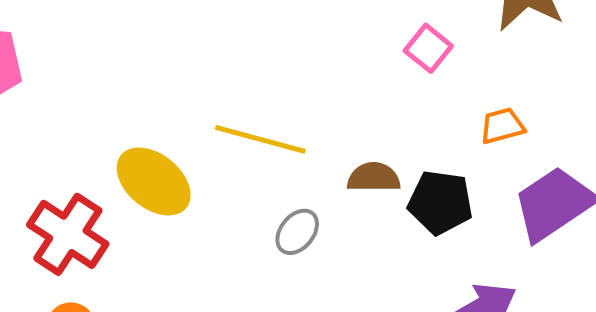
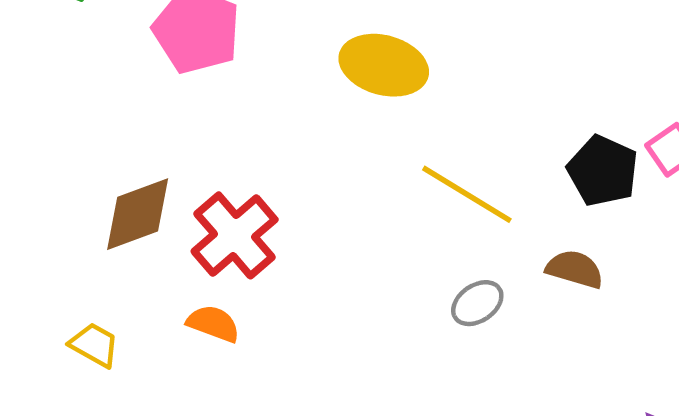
yellow ellipse: (154, 181) -> (384, 65), moved, turned -40
black pentagon: (440, 202) -> (603, 171), moved

